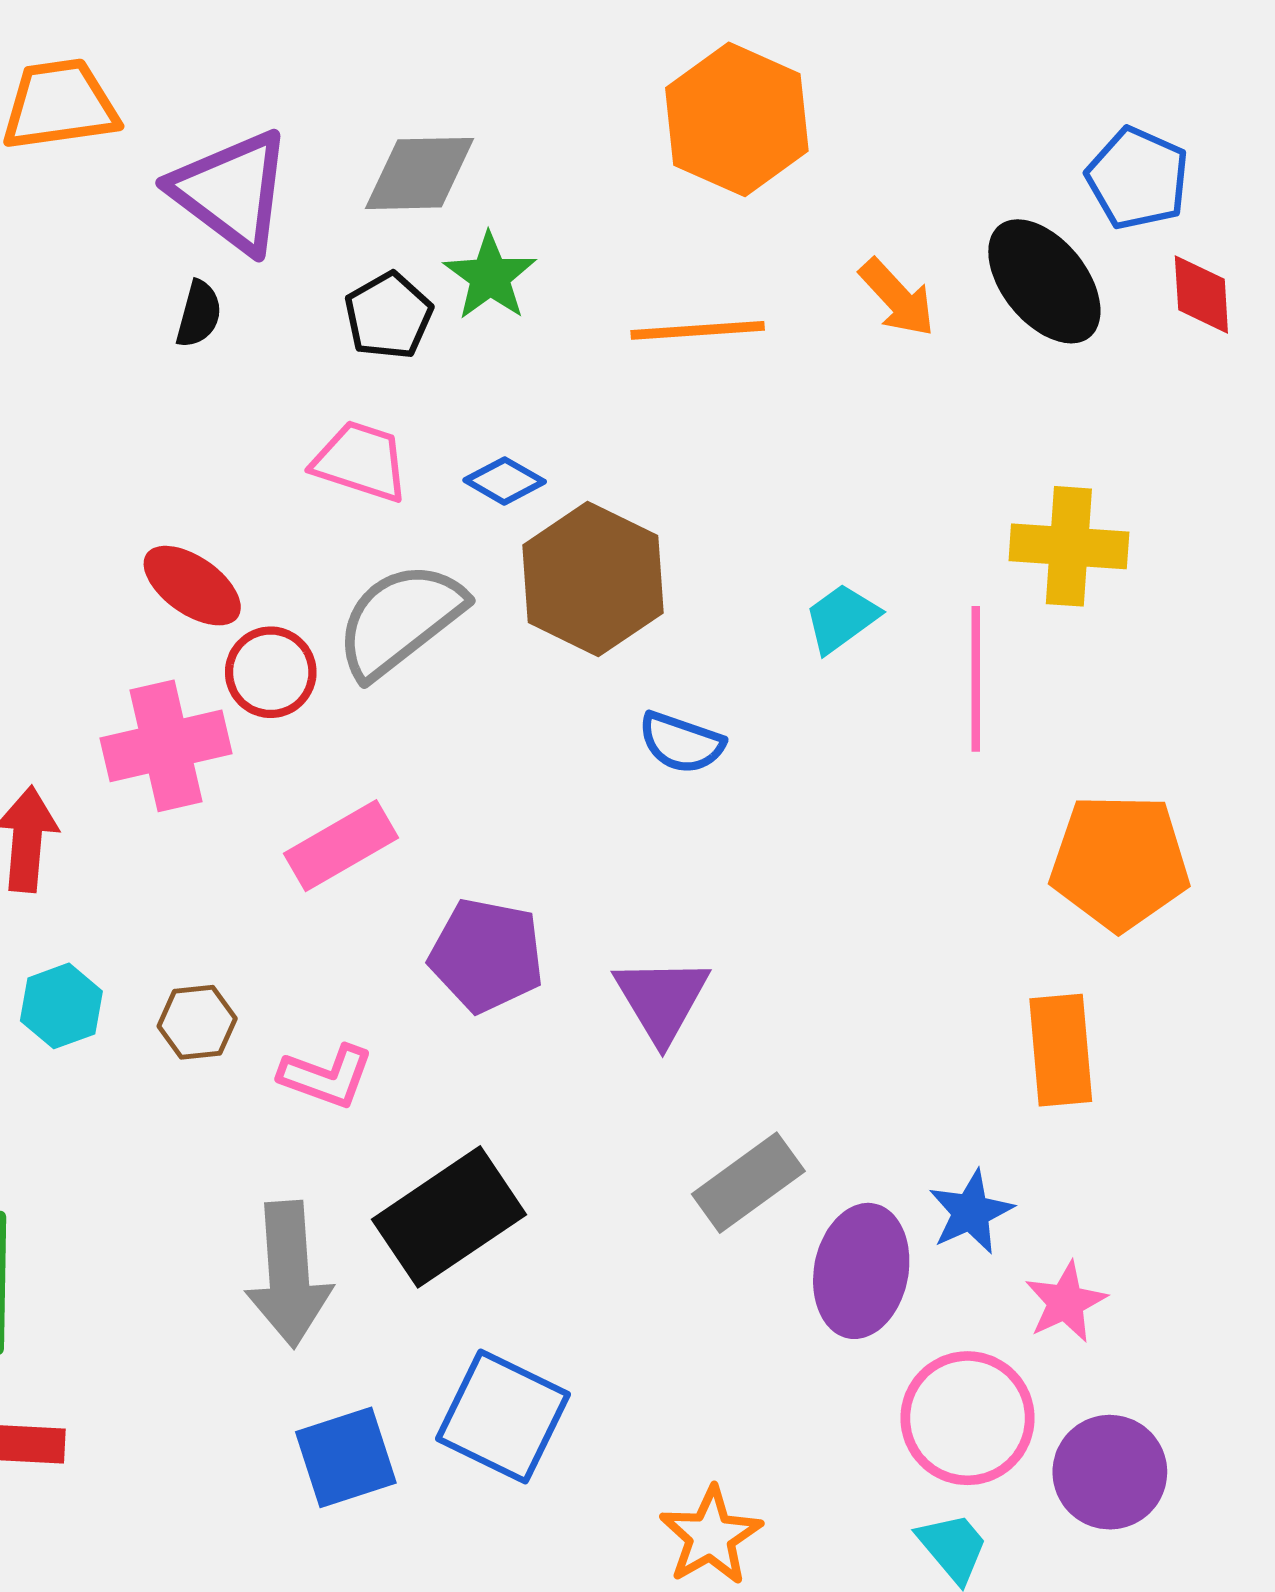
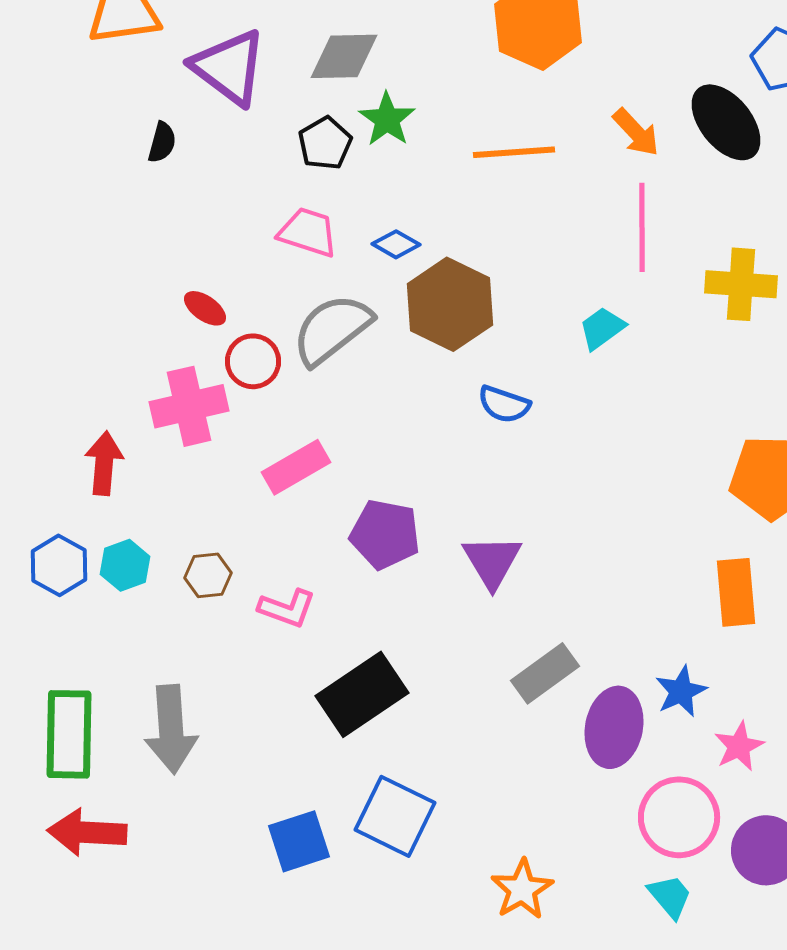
black semicircle: (199, 314) -> (162, 142), moved
red ellipse: (192, 586) -> (205, 308), size x0.7
pink line: (976, 679) -> (642, 227), moved
gray arrow: (289, 1274) -> (171, 729), moved

